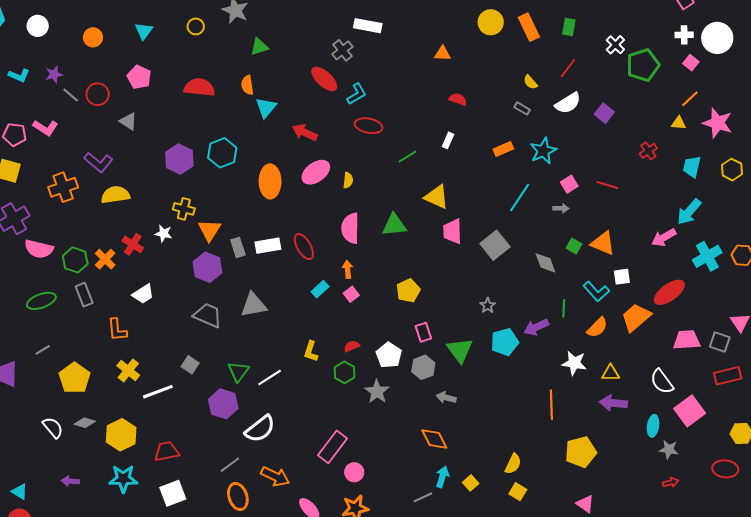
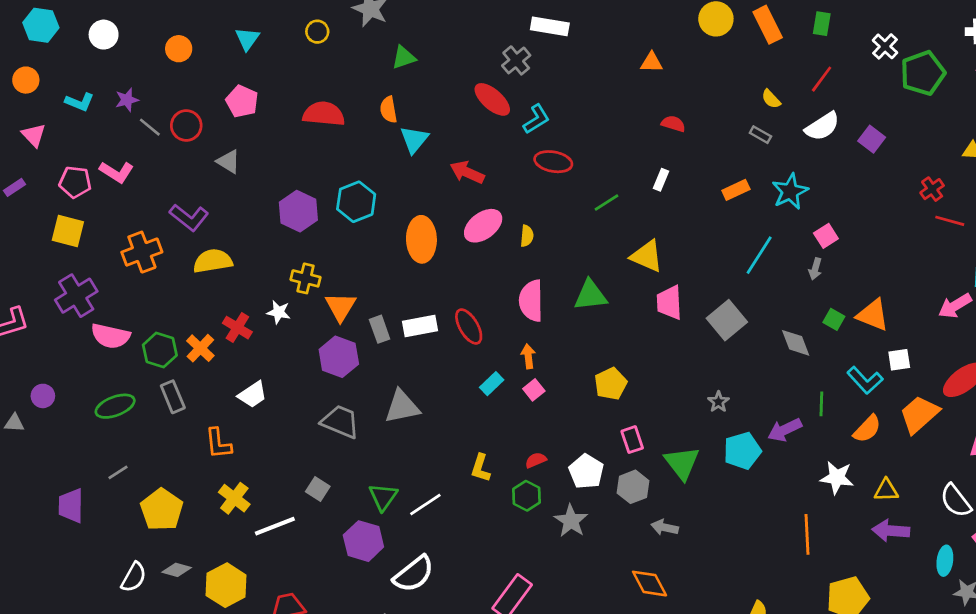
red line: (607, 185) -> (950, 221), moved
gray arrow: (561, 208) -> (815, 269), turned 105
white semicircle: (53, 428) -> (134, 577), turned 70

